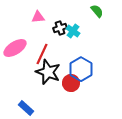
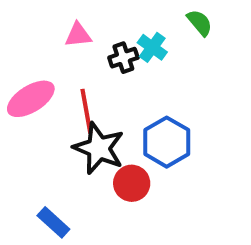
cyan cross: (73, 31) -> (152, 47), moved
red line: (42, 54) -> (86, 111), turned -35
red circle: (71, 83) -> (132, 183), moved

